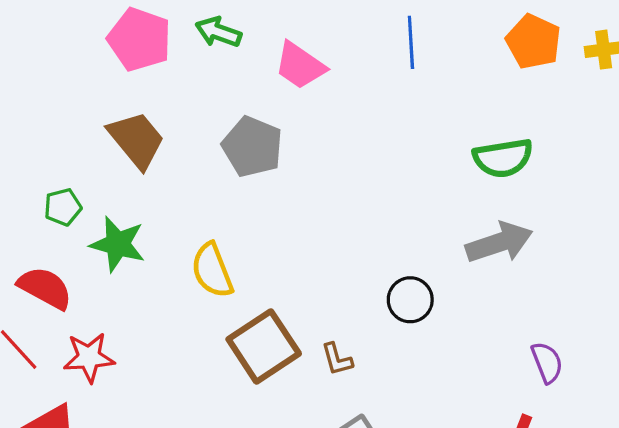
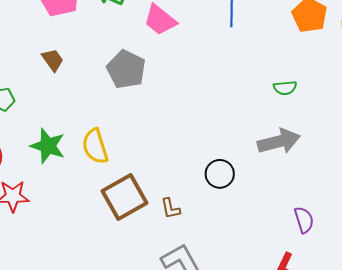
brown trapezoid: (136, 140) -> (53, 60), size x0.6
green semicircle: (503, 158) -> (285, 88), size x0.6
green star: (118, 244) -> (48, 146), moved

